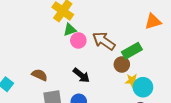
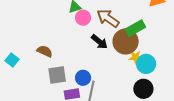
brown circle: (122, 64) -> (126, 42), size x1.6
black arrow: (81, 75) -> (99, 42), moved

